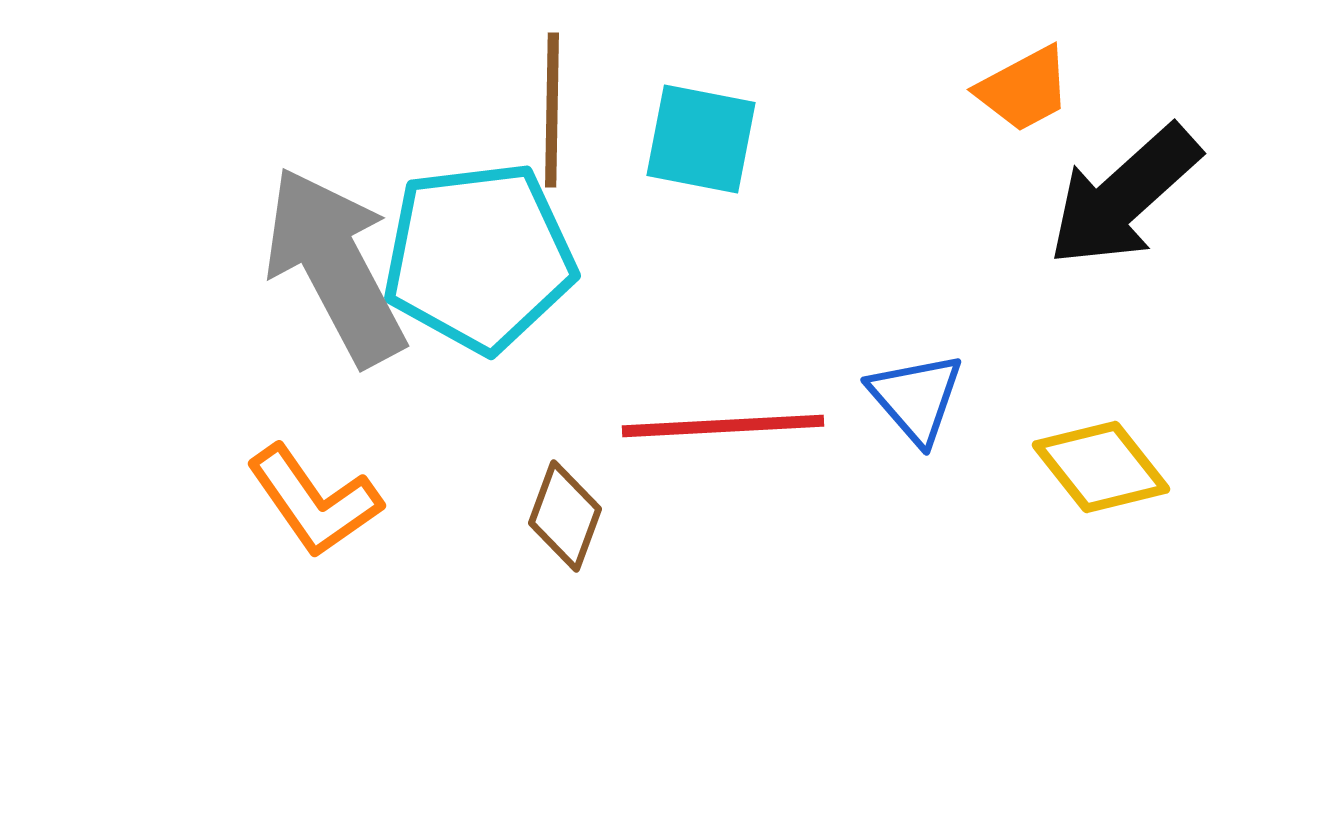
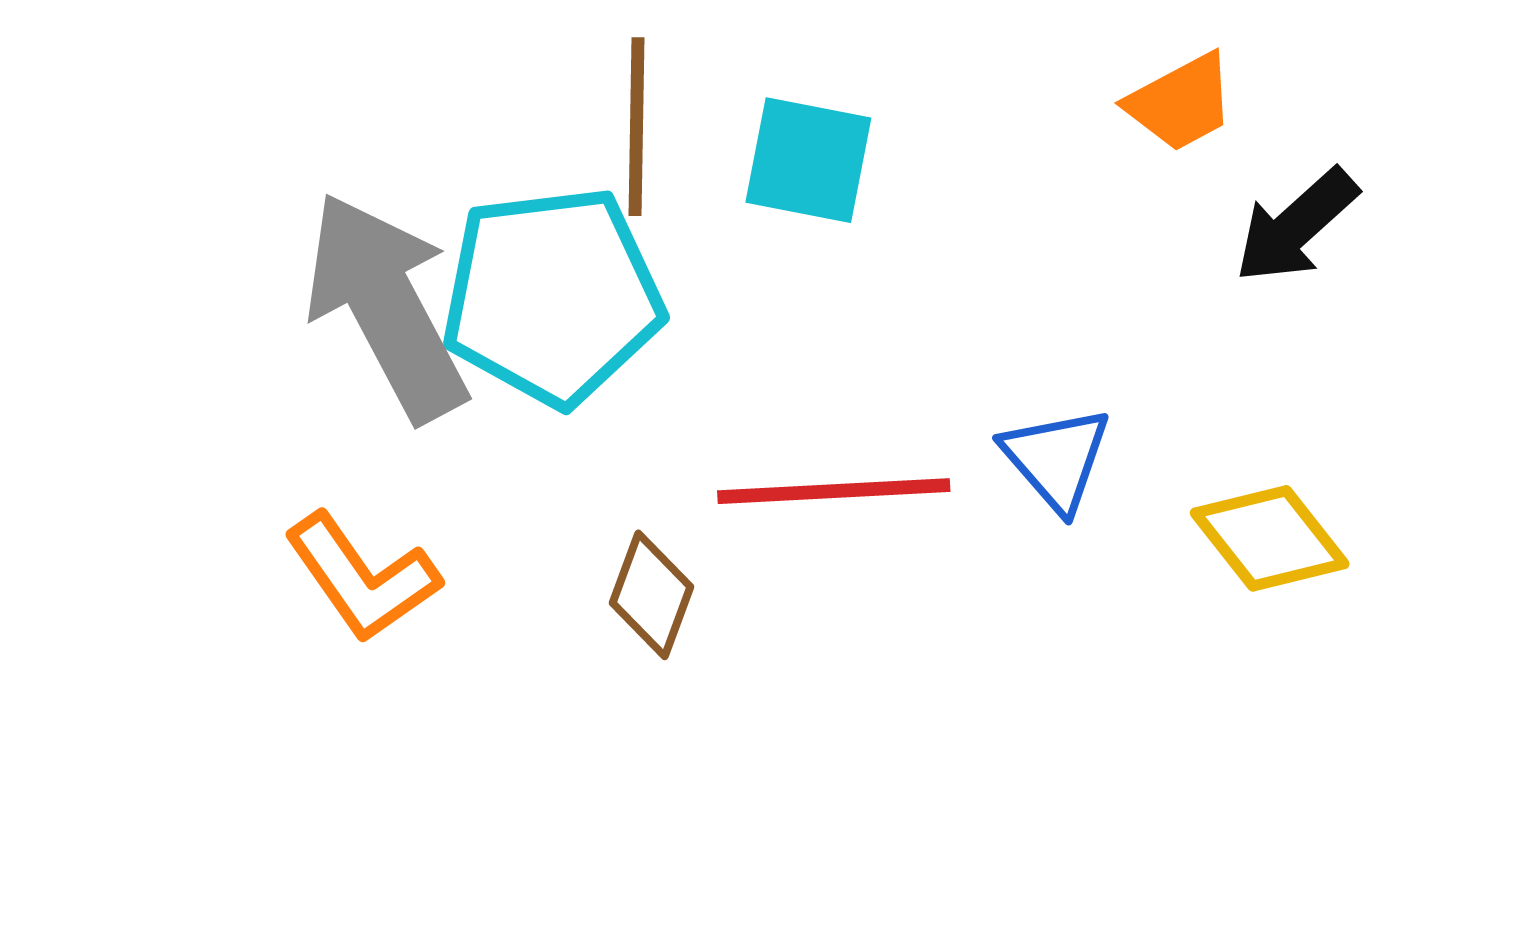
black arrow: (1124, 196) -> (1296, 226), size x0.7

